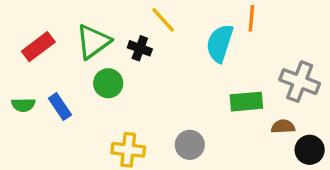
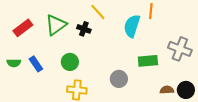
green circle: (108, 83) -> (70, 62), moved
brown semicircle: (283, 127) -> (167, 90), moved
gray circle: (190, 145) -> (119, 79), moved

